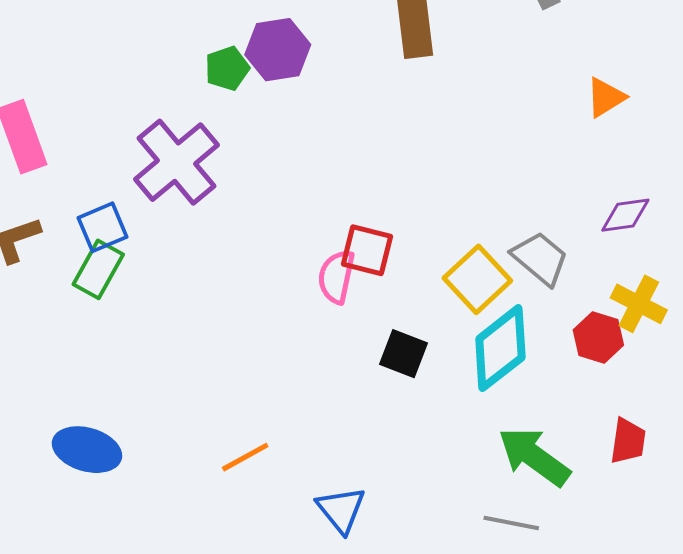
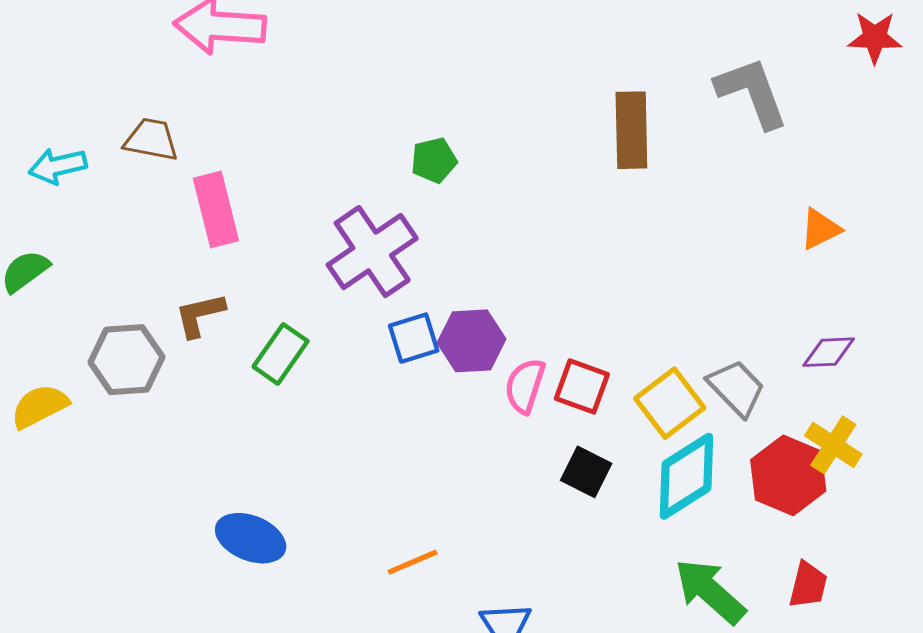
purple hexagon: (278, 50) -> (472, 341), moved
blue square: (103, 227) -> (414, 338), moved
red square: (367, 250) -> (582, 386), moved
red hexagon: (598, 338) -> (788, 475), size x1.5

